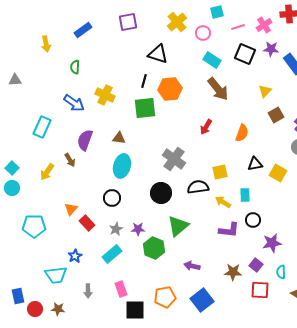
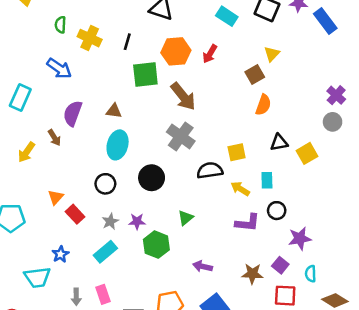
black line: (144, 81) -> (127, 42), moved
brown arrow: (218, 89) -> (183, 96), moved
yellow triangle: (265, 91) -> (272, 54), moved
yellow cross: (105, 95) -> (90, 38), moved
brown square: (276, 115) -> (255, 74), moved
red arrow: (206, 127) -> (210, 54), moved
yellow square: (278, 173) -> (307, 153), turned 30
black circle: (161, 193) -> (152, 178), moved
green triangle: (178, 226) -> (186, 218), size x0.6
pink rectangle: (121, 289) -> (103, 294), moved

